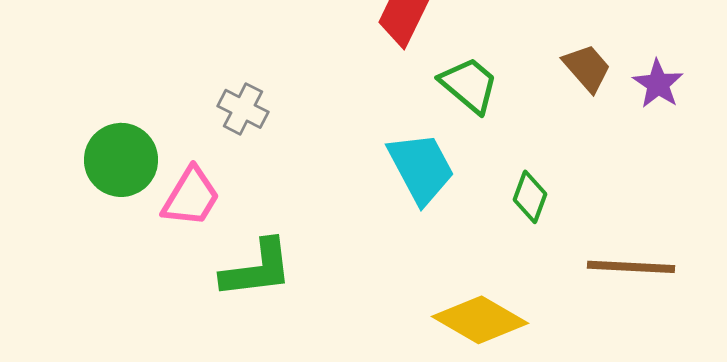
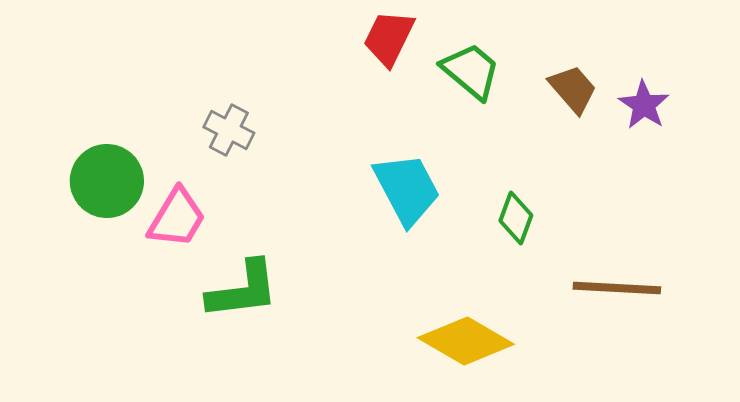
green trapezoid: (469, 85) -> (471, 71), moved

